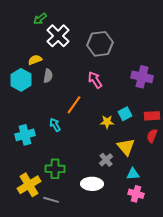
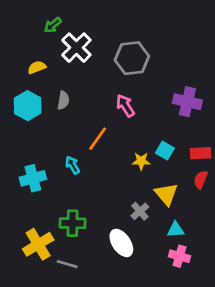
yellow semicircle: (35, 60) -> (37, 67), moved
cyan square: (125, 114) -> (165, 151), turned -32
white ellipse: (92, 184) -> (121, 243), turned 55

